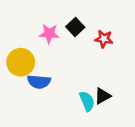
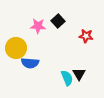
red star: (104, 39) -> (86, 36), moved
black triangle: (103, 96) -> (79, 74), turned -32

